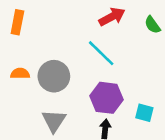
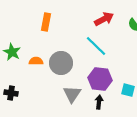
orange rectangle: (17, 22) -> (46, 22), moved
gray triangle: (54, 121) -> (72, 94), moved

